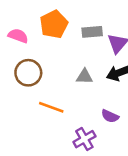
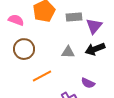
orange line: (51, 107) -> (42, 76), turned -48

